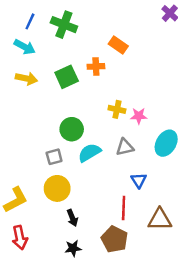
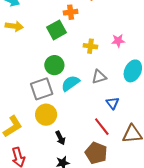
green square: (67, 77) -> (57, 30), moved
pink star: (139, 116) -> (118, 41), moved
gray square: (54, 157) -> (42, 89), size x1.6
red line: (124, 208) -> (102, 127), turned -36

